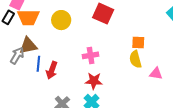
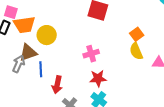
yellow circle: (61, 20) -> (47, 35), moved
orange square: (138, 42) -> (137, 34), turned -32
red arrow: (52, 70) -> (57, 85), moved

